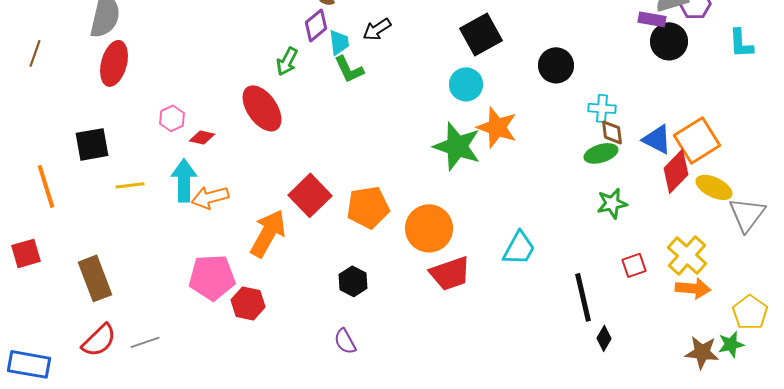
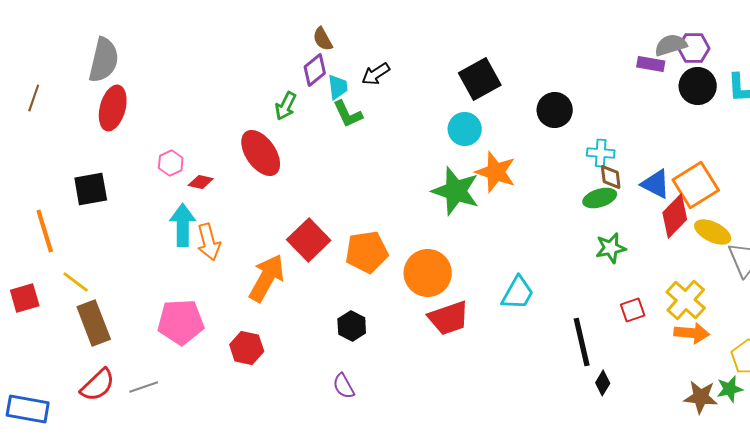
black circle: (669, 41) -> (698, 86), moved
yellow line: (130, 185) -> (76, 282), moved, turned 44
orange arrow: (210, 197) -> (209, 242), turned -90
pink pentagon: (212, 277) -> (181, 322), moved

